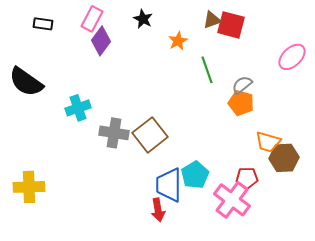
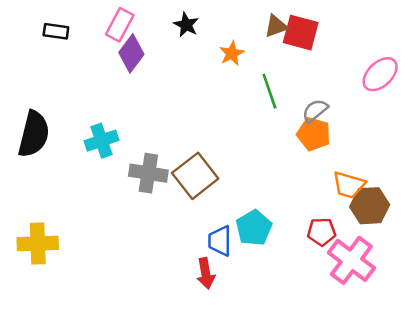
black semicircle: (26, 82) -> (34, 134), moved, turned -111
blue trapezoid: (169, 185) -> (220, 241), size x0.7
pink cross: (232, 200) -> (351, 260), moved

